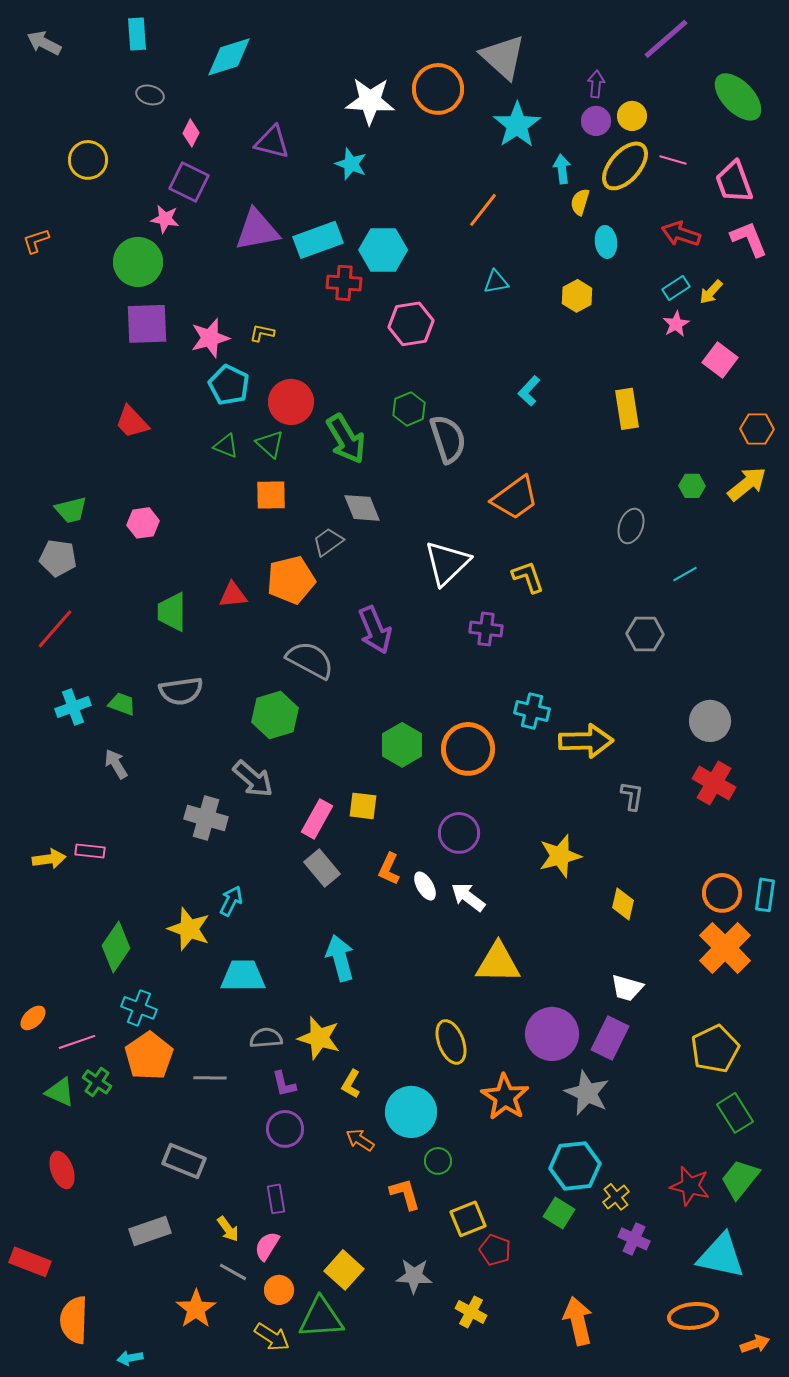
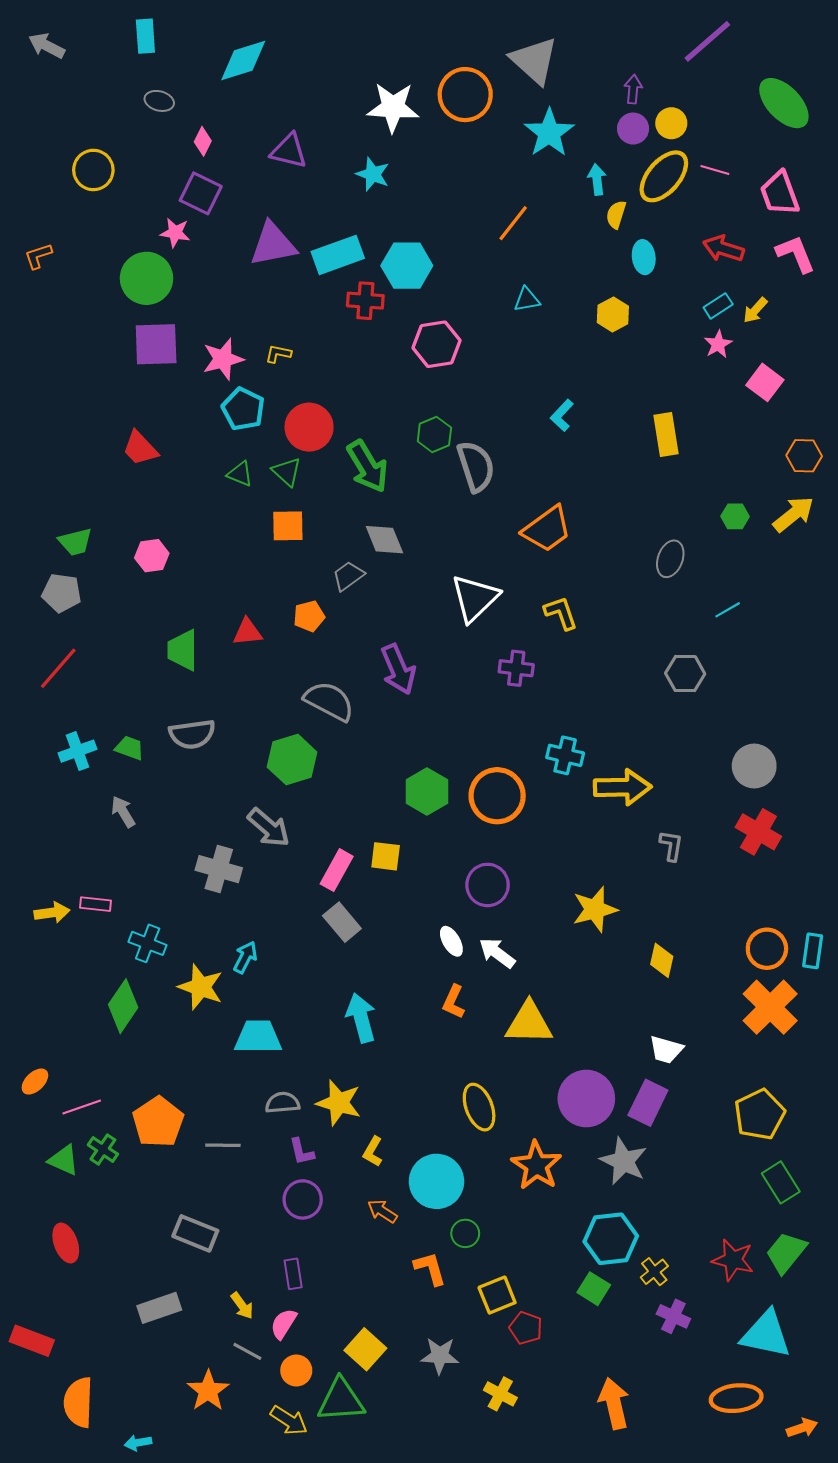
orange pentagon: (291, 580) -> (309, 616), size x0.6
orange L-shape: (389, 869) -> (454, 1002), moved
cyan cross: (139, 1008) -> (148, 943), moved

